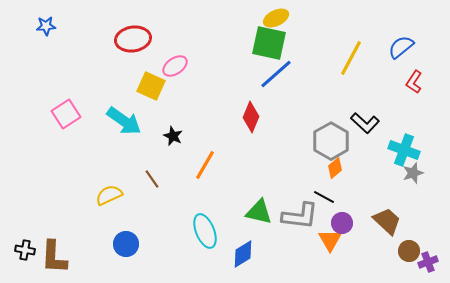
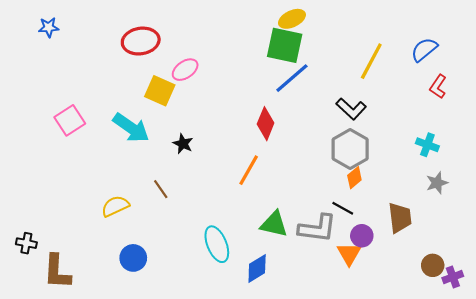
black L-shape: (365, 123) -> (351, 109), moved
cyan cross: (404, 150) -> (427, 145), moved, size x0.7
orange line: (205, 165) -> (249, 170), moved
brown trapezoid: (387, 221) -> (400, 218), moved, turned 40
black cross: (25, 250) -> (26, 243), moved

